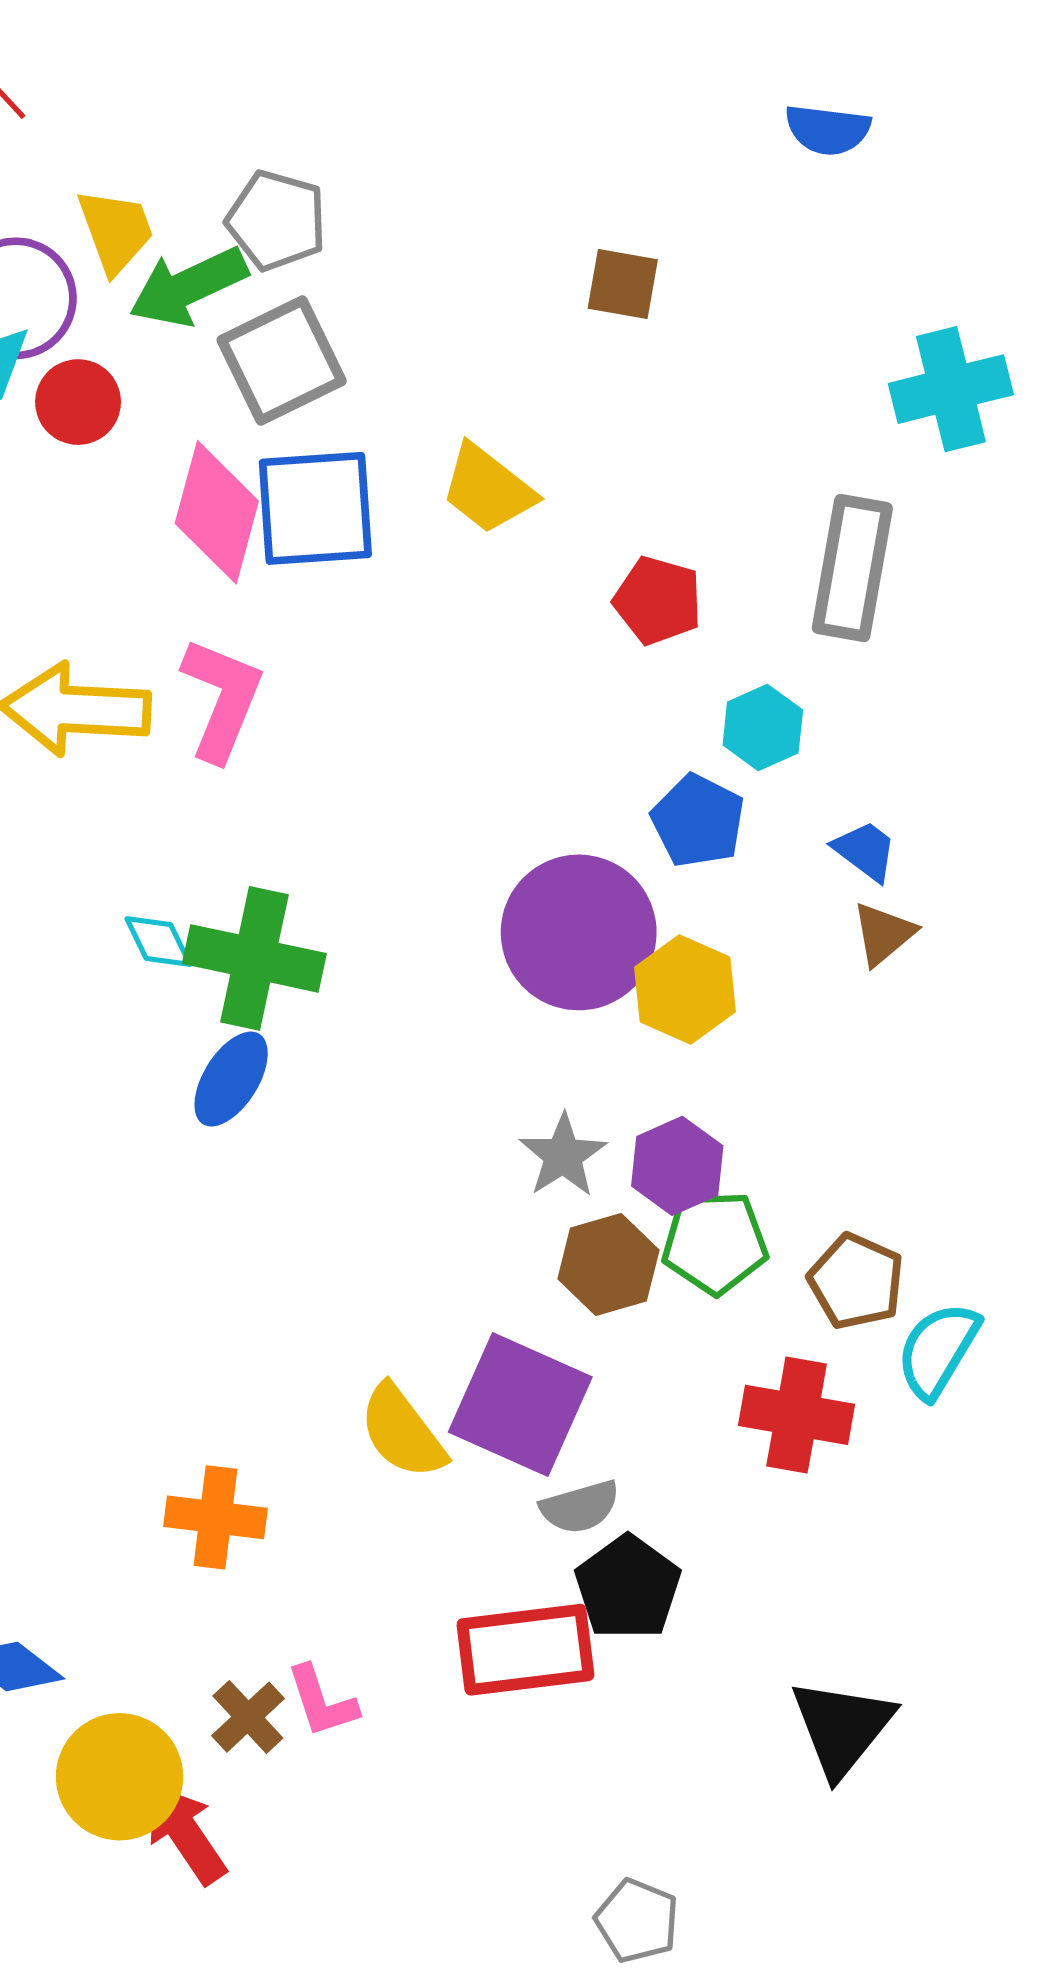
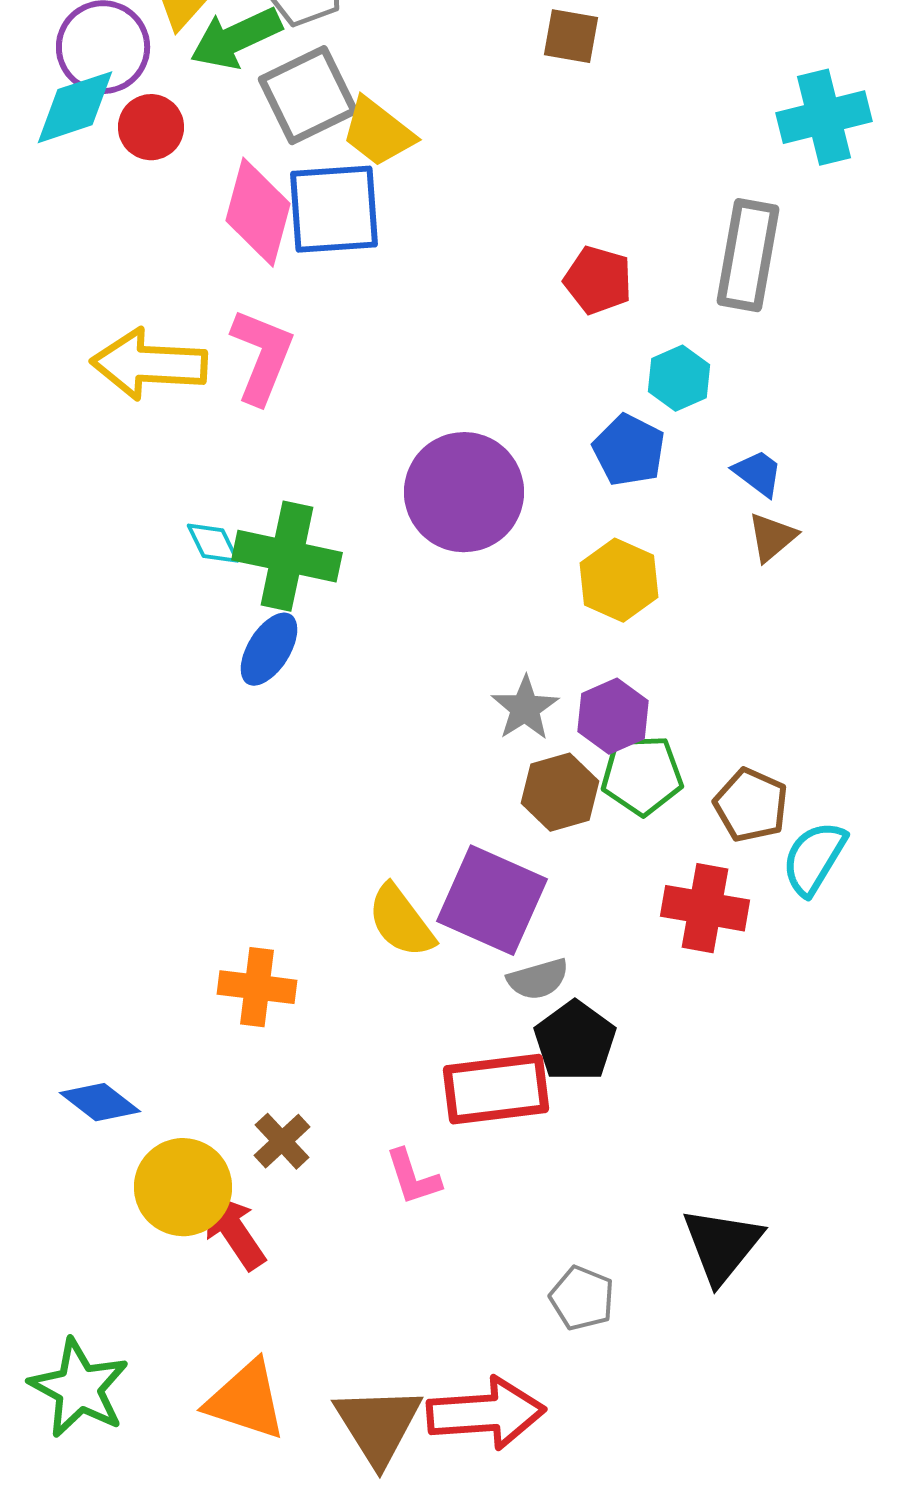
yellow trapezoid: (488, 489) -> (378, 132), moved
purple circle: (579, 932) -> (464, 492), moved
pink L-shape: (322, 1702) -> (413, 1177), moved
black triangle: (842, 1727) -> (722, 1245), moved

